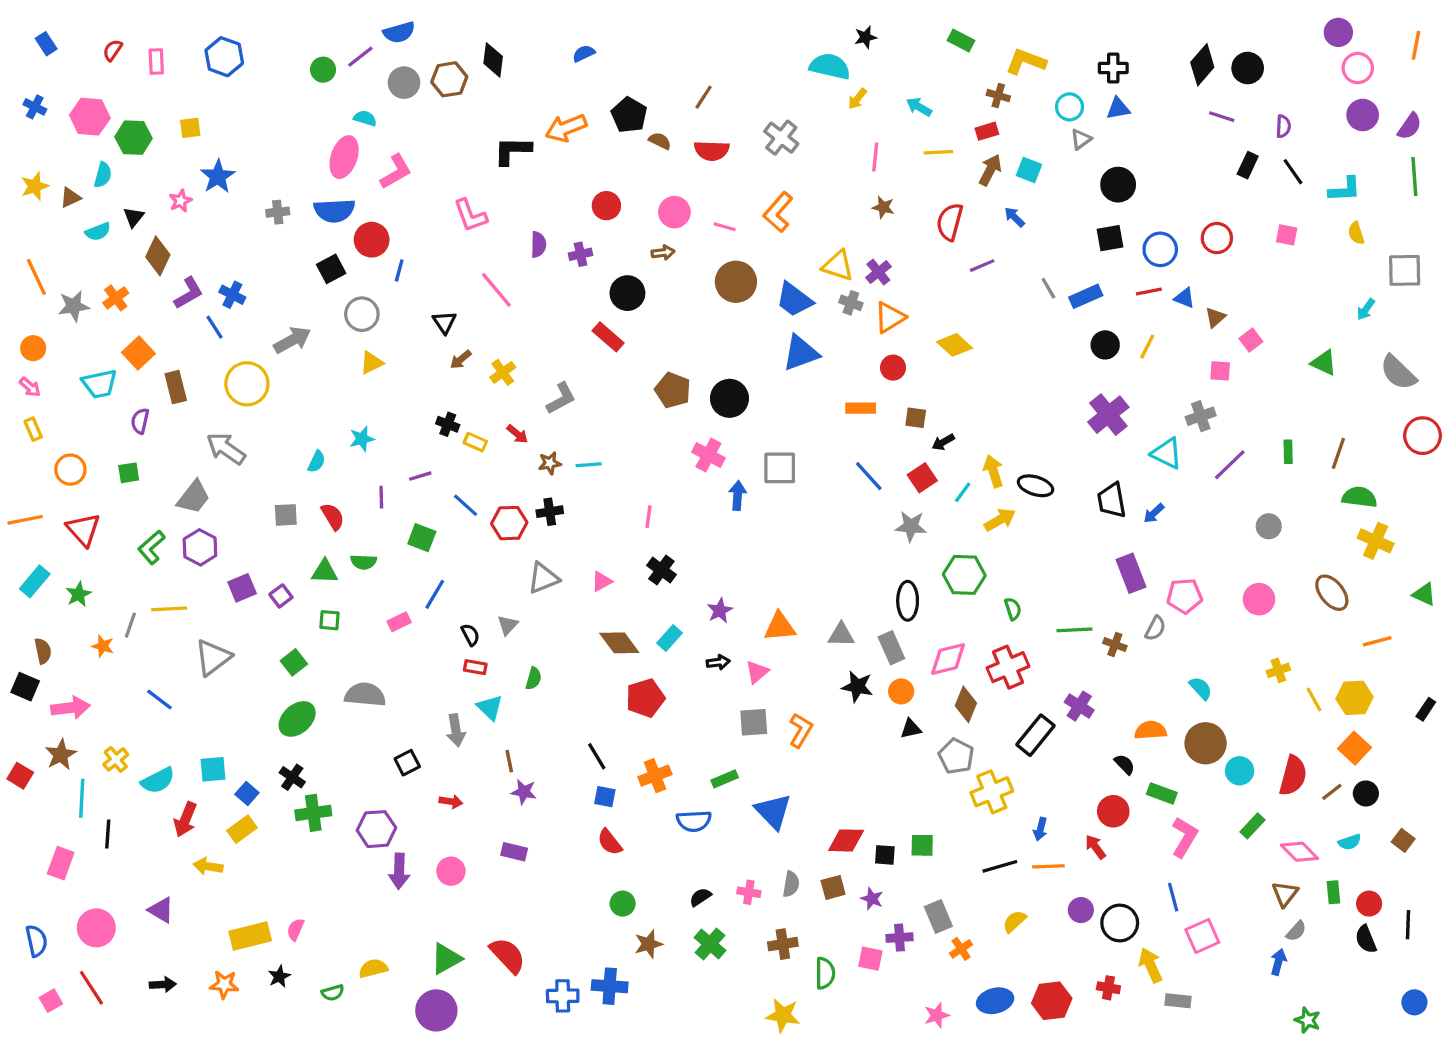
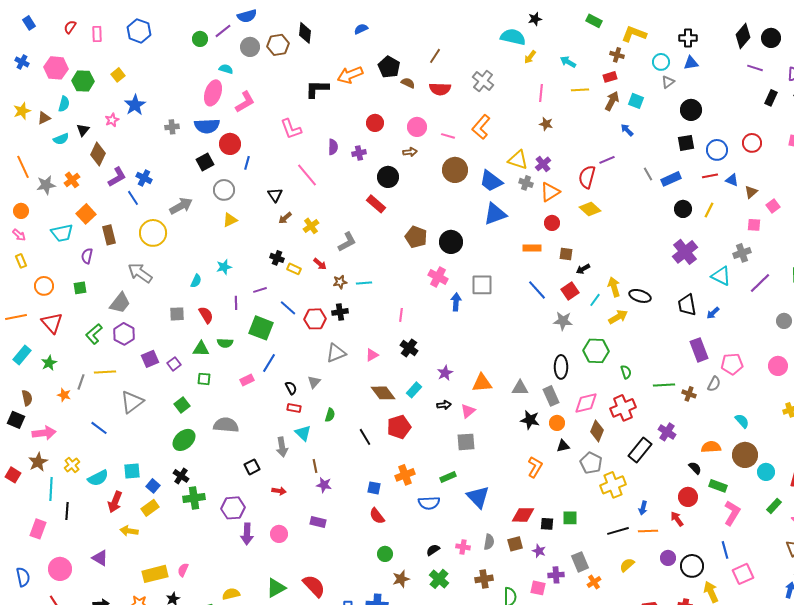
yellow square: (190, 128) -> (118, 75), turned -32
red semicircle: (950, 222) -> (587, 177), moved
green square: (422, 538) -> (261, 328), size x1.4
orange L-shape: (801, 730) -> (535, 467), moved
black line: (597, 756) -> (365, 437), moved

